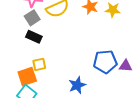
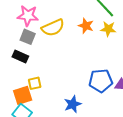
gray square: (32, 18) -> (28, 37), turned -35
black rectangle: (34, 37) -> (20, 56), moved

